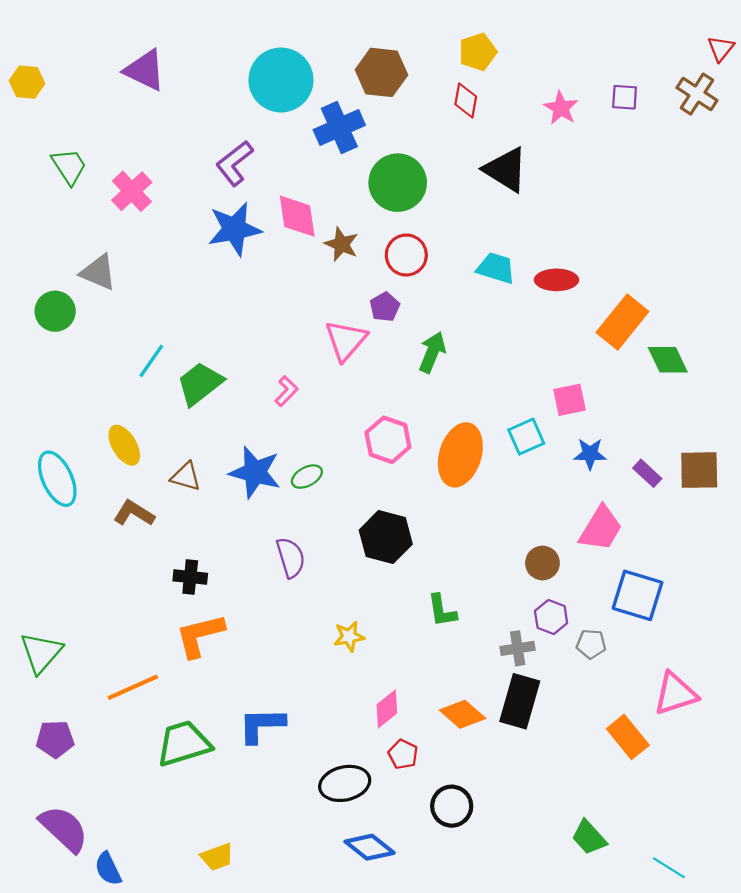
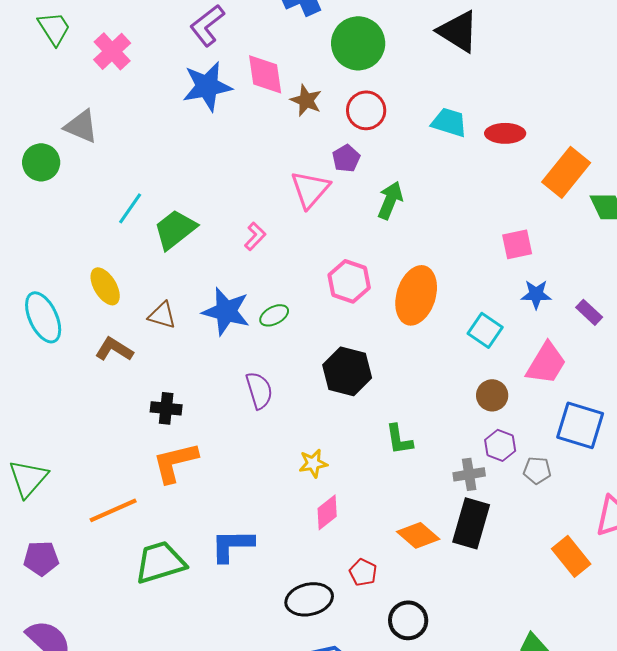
cyan square: (526, 437) -> (485, 330), moved, turned -32
pink diamond: (387, 709) -> (327, 512), moved

